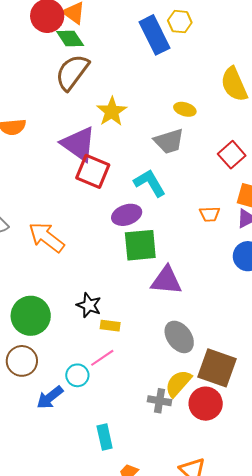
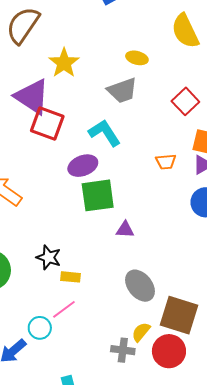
purple triangle: (166, 280) -> (125, 230), size x0.6
yellow semicircle: (178, 383) -> (141, 332), size x0.7

